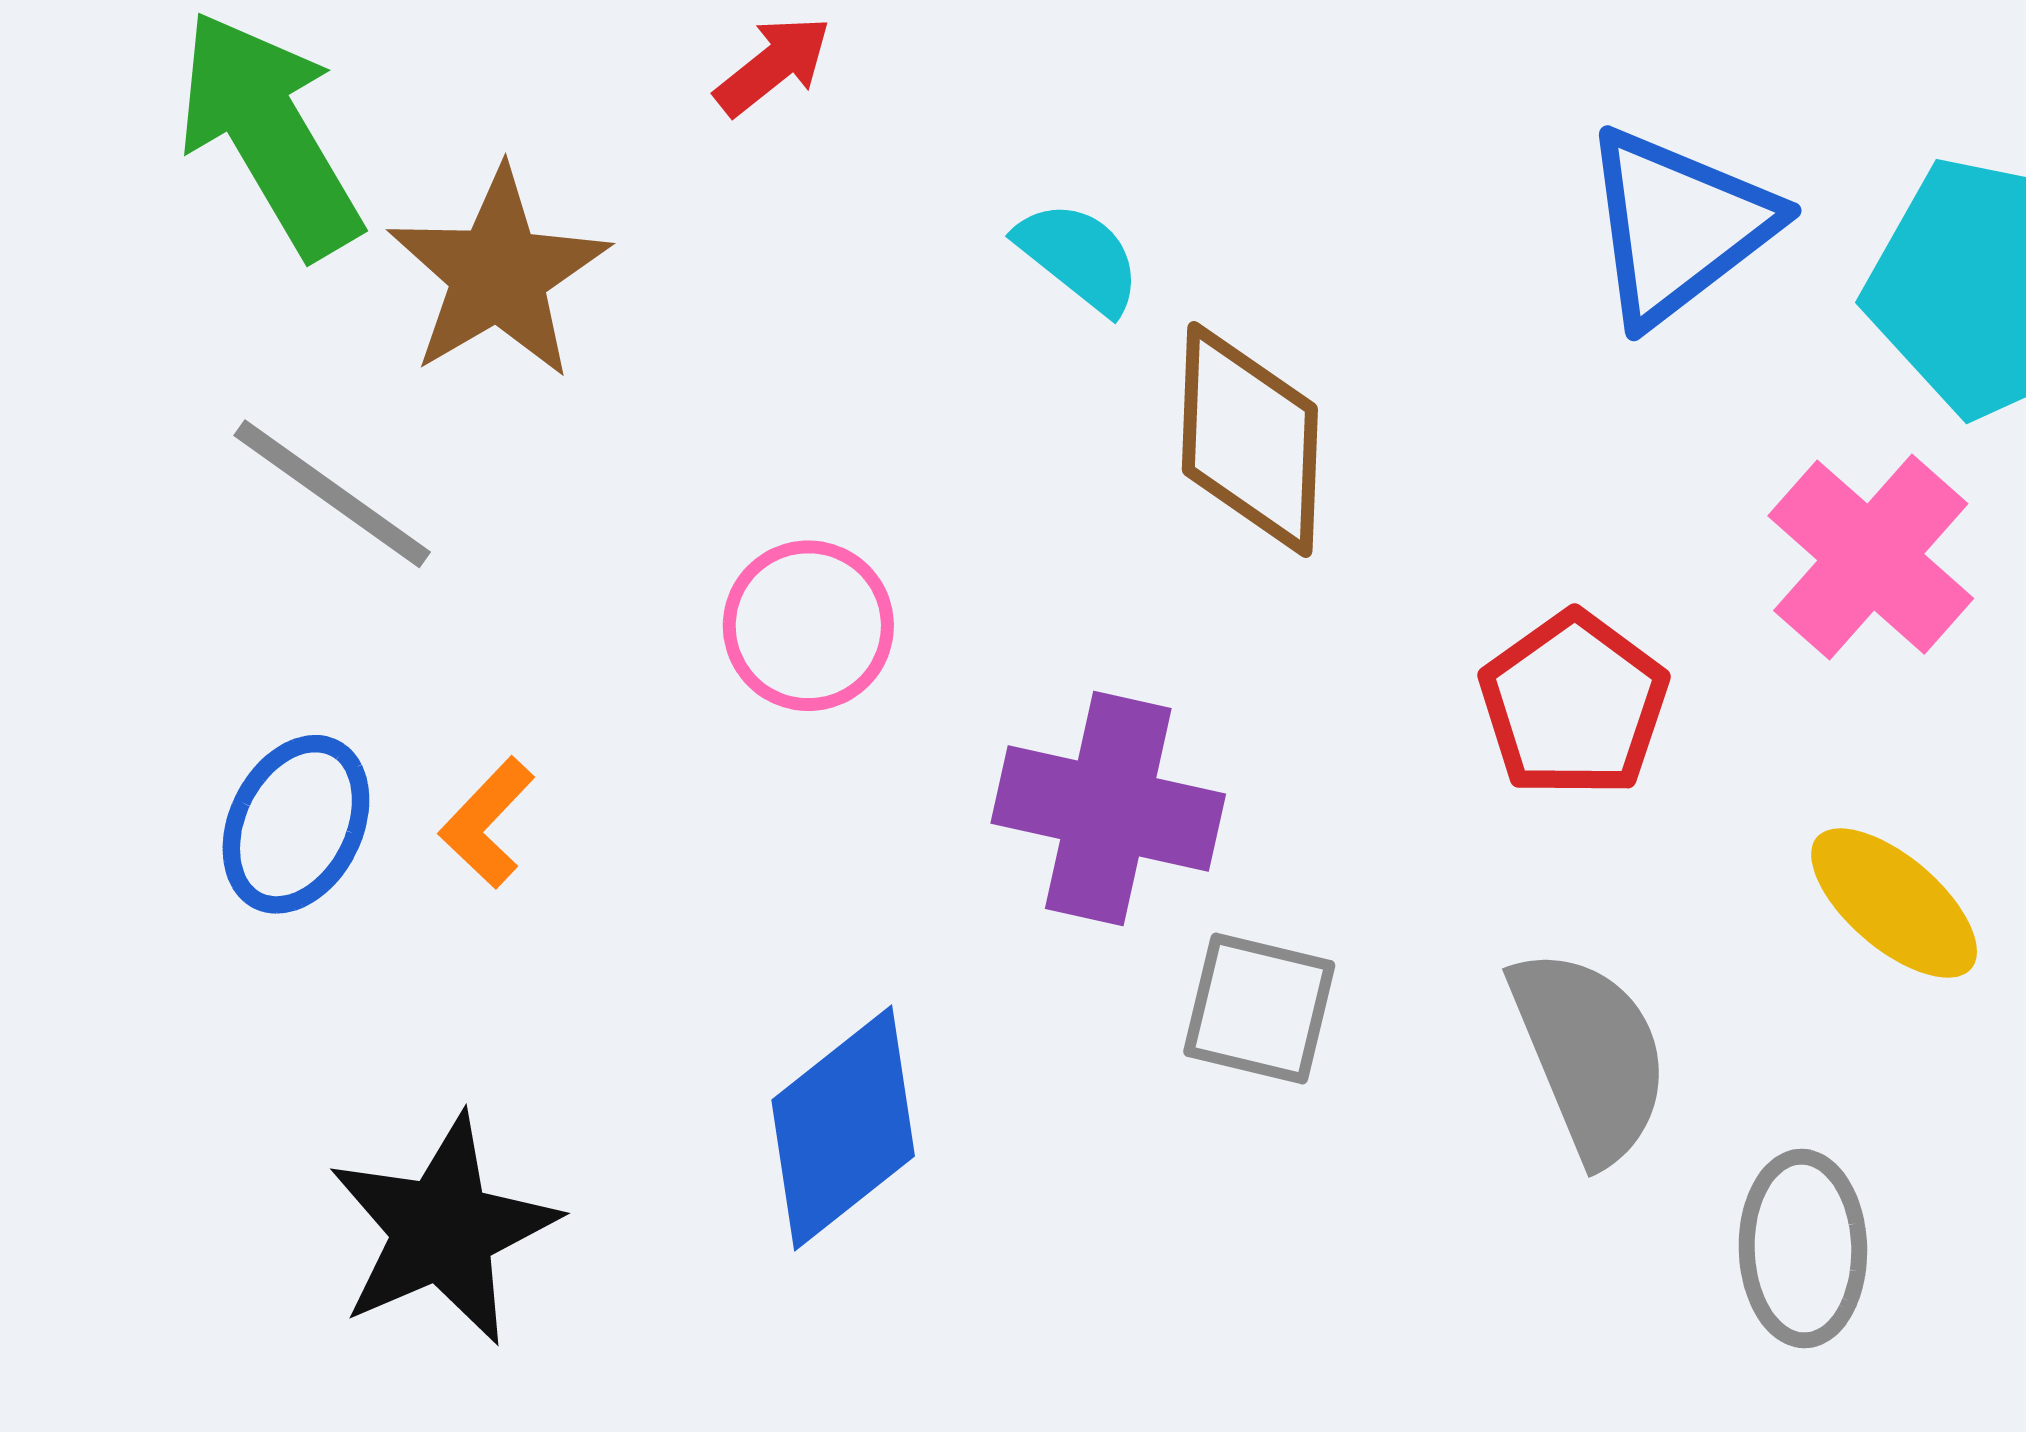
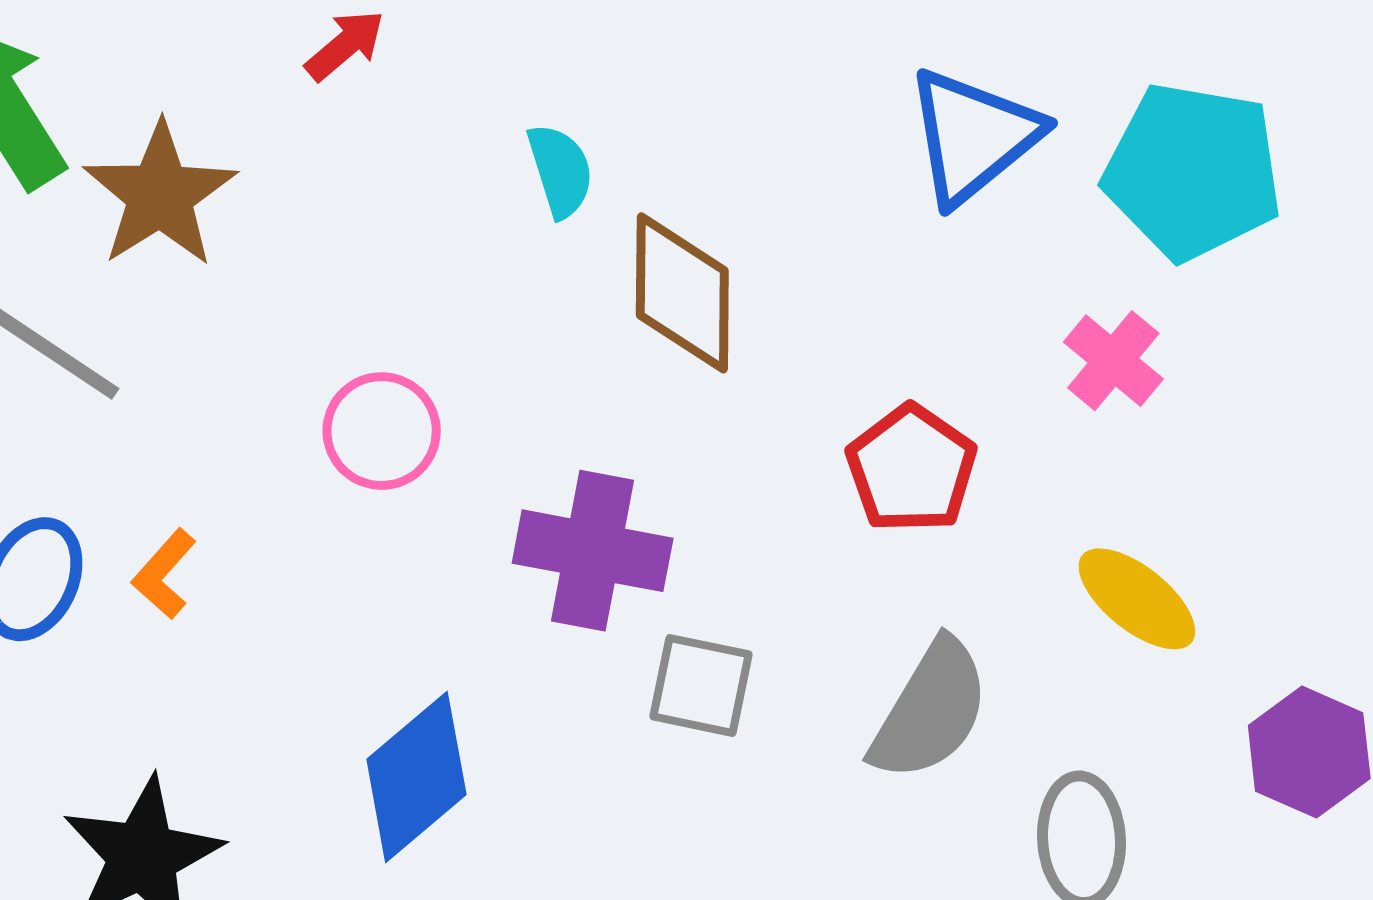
cyan semicircle: (1079, 257) -> (560, 171), turned 36
pink cross: (1871, 557) -> (1113, 361), size x0.7
gray semicircle: (1590, 1055) -> (930, 710), turned 55

